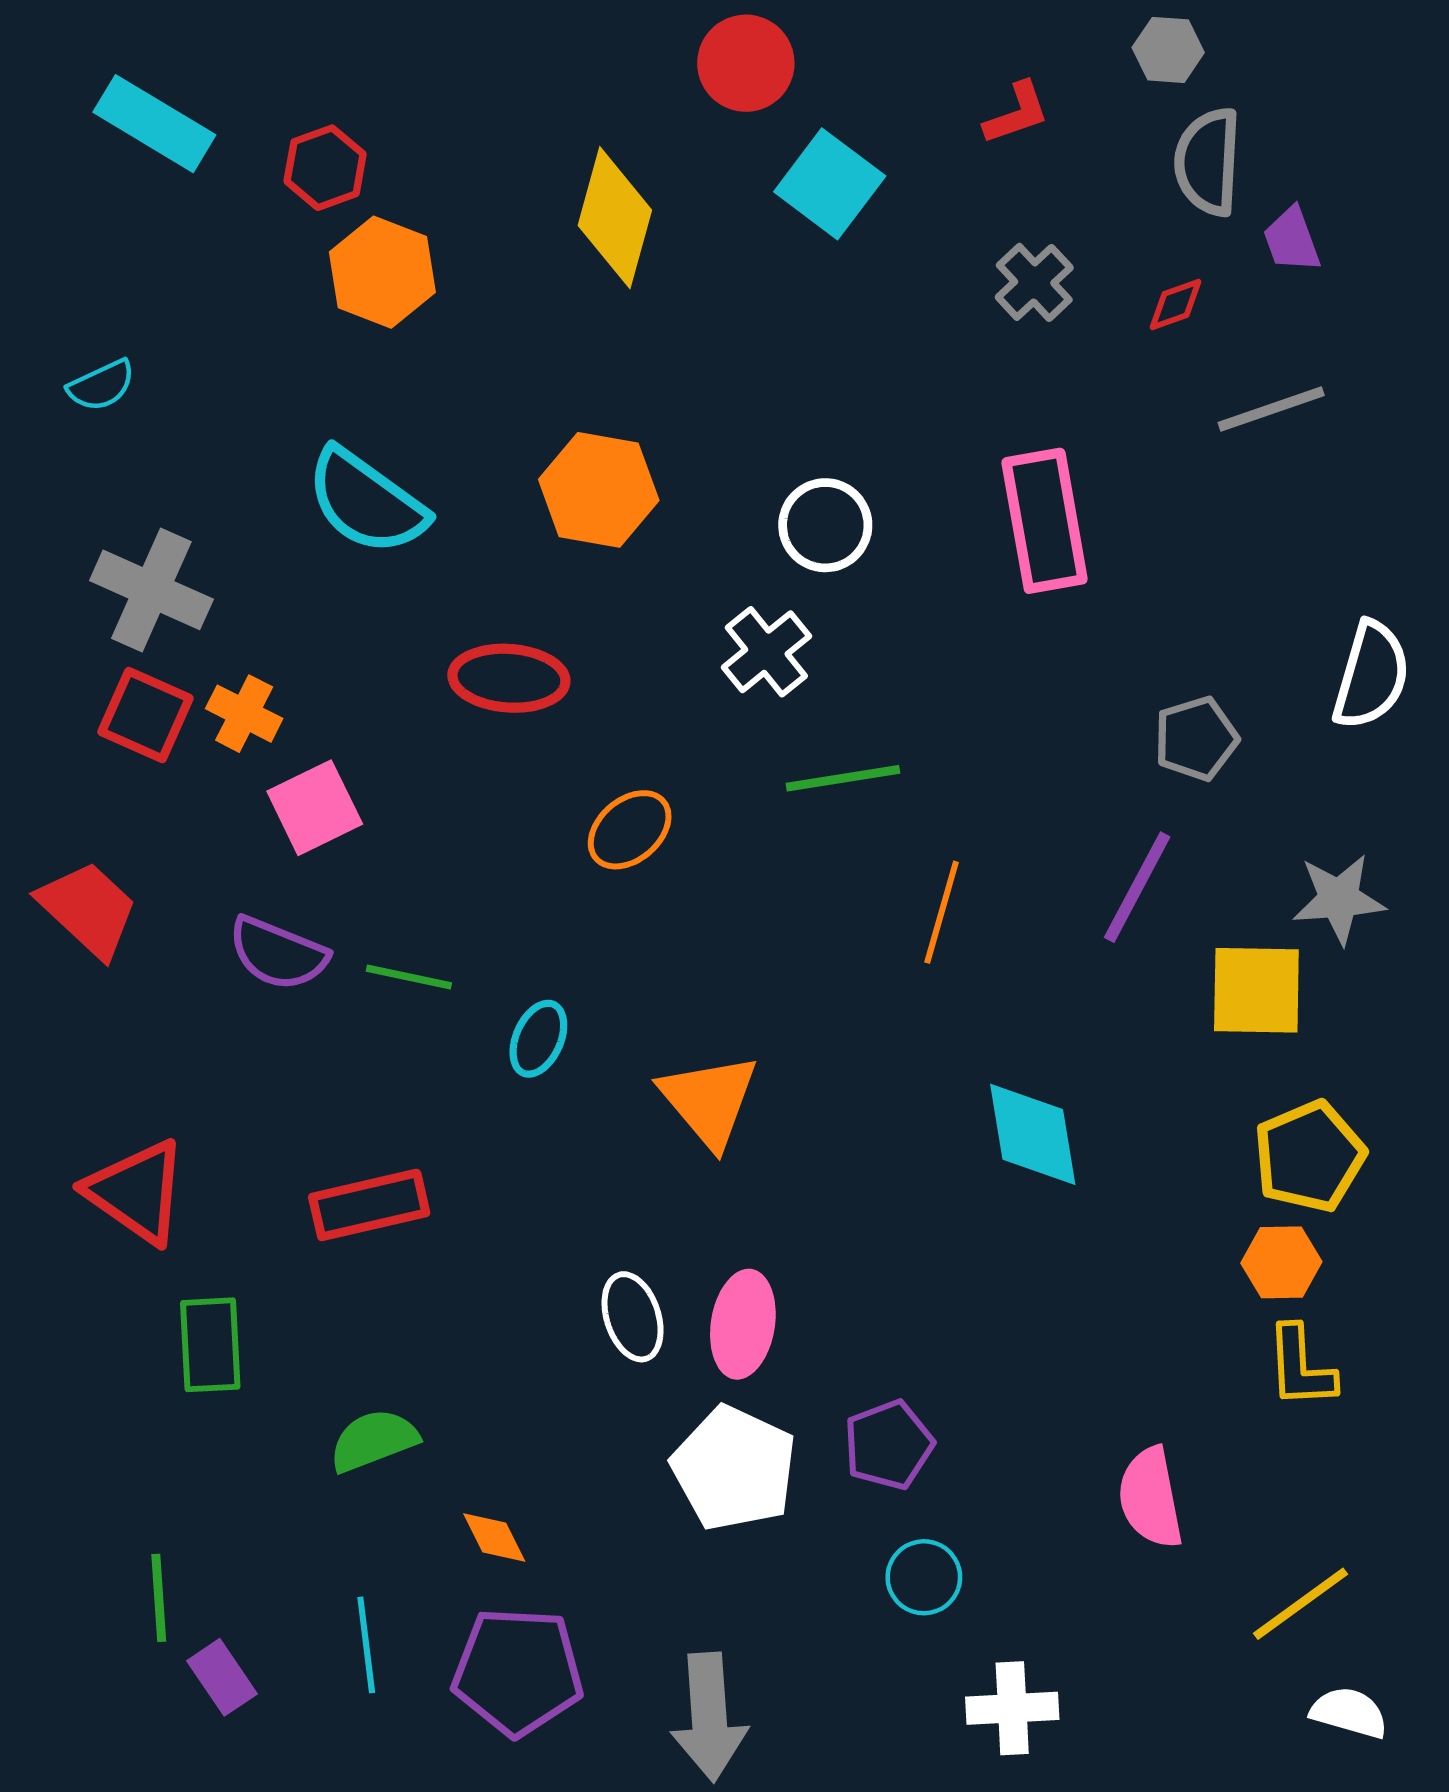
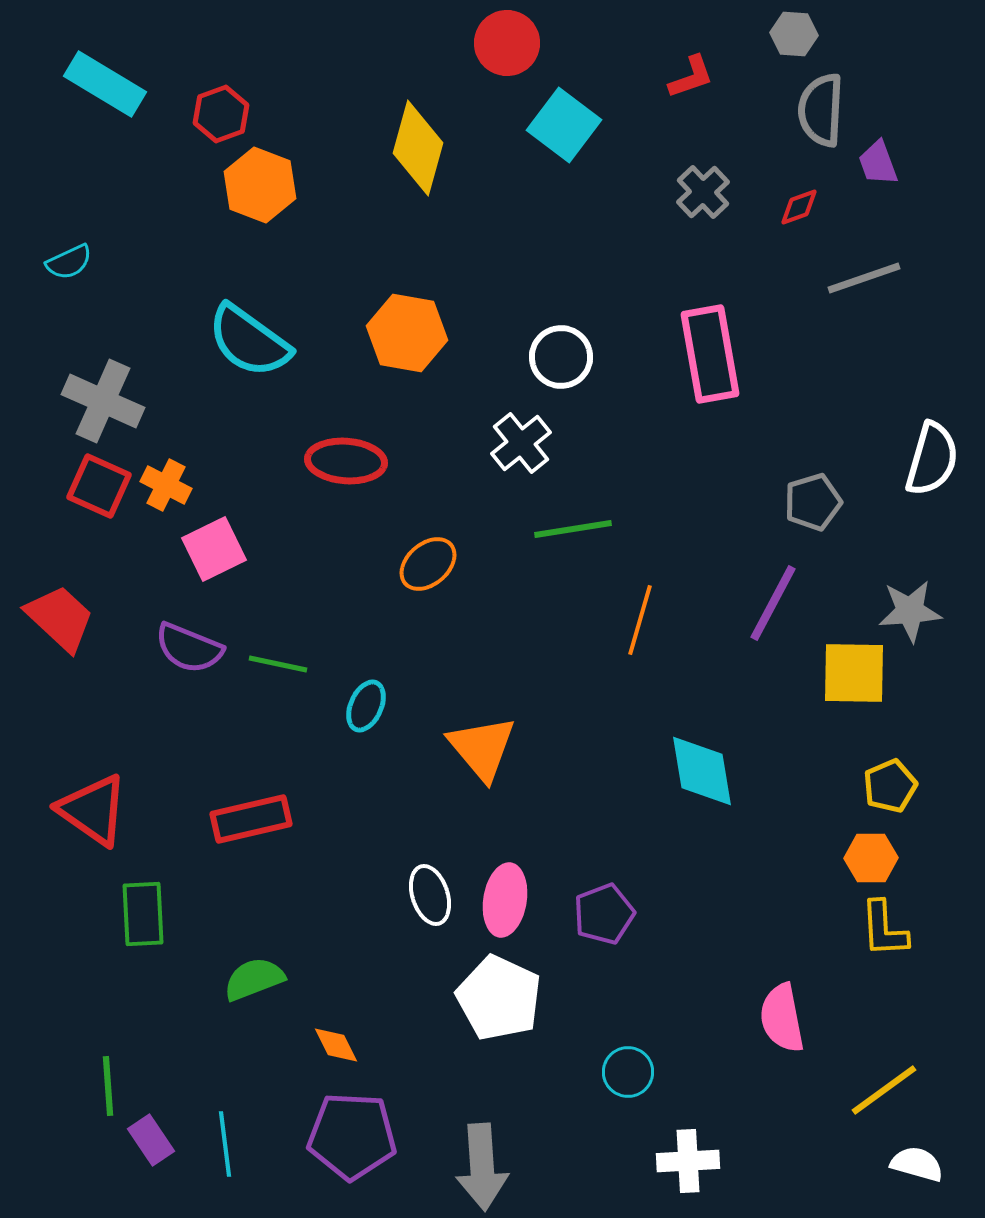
yellow pentagon: (1309, 1156) -> (890, 786), size x0.7
purple pentagon: (889, 1445) -> (604, 914), moved
cyan line: (366, 1645) -> (225, 1144), moved

